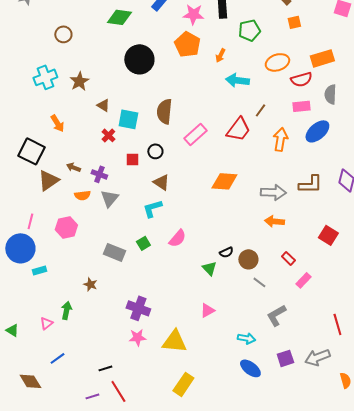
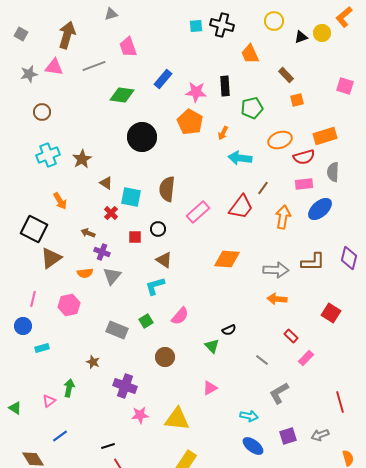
brown circle: (63, 34) -> (42, 112), moved
brown arrow: (73, 167) -> (88, 233), moved
blue circle: (20, 248) -> (23, 326), size x0.6
brown circle: (248, 259) -> (165, 357), moved
purple cross: (138, 308) -> (125, 386), moved
gray arrow: (317, 357) -> (320, 435), size x0.7

